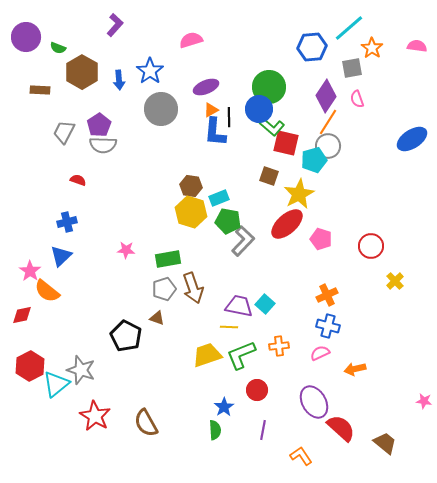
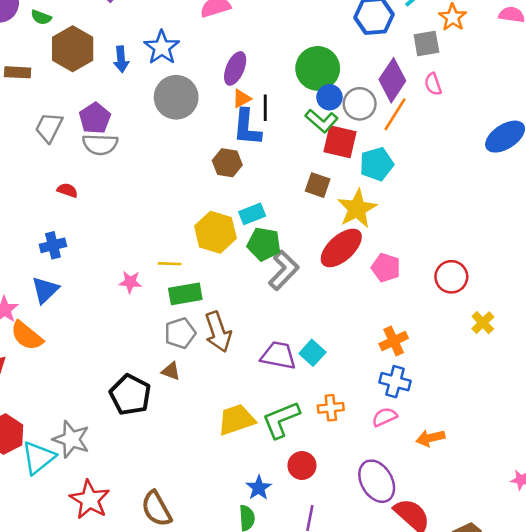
purple ellipse: (206, 87) -> (235, 68), turned -45
blue circle: (259, 109) -> (329, 97), moved, size x0.7
gray circle: (328, 146) -> (360, 104), moved
brown hexagon: (191, 186) -> (227, 163), moved
yellow line: (229, 327) -> (170, 264), moved

